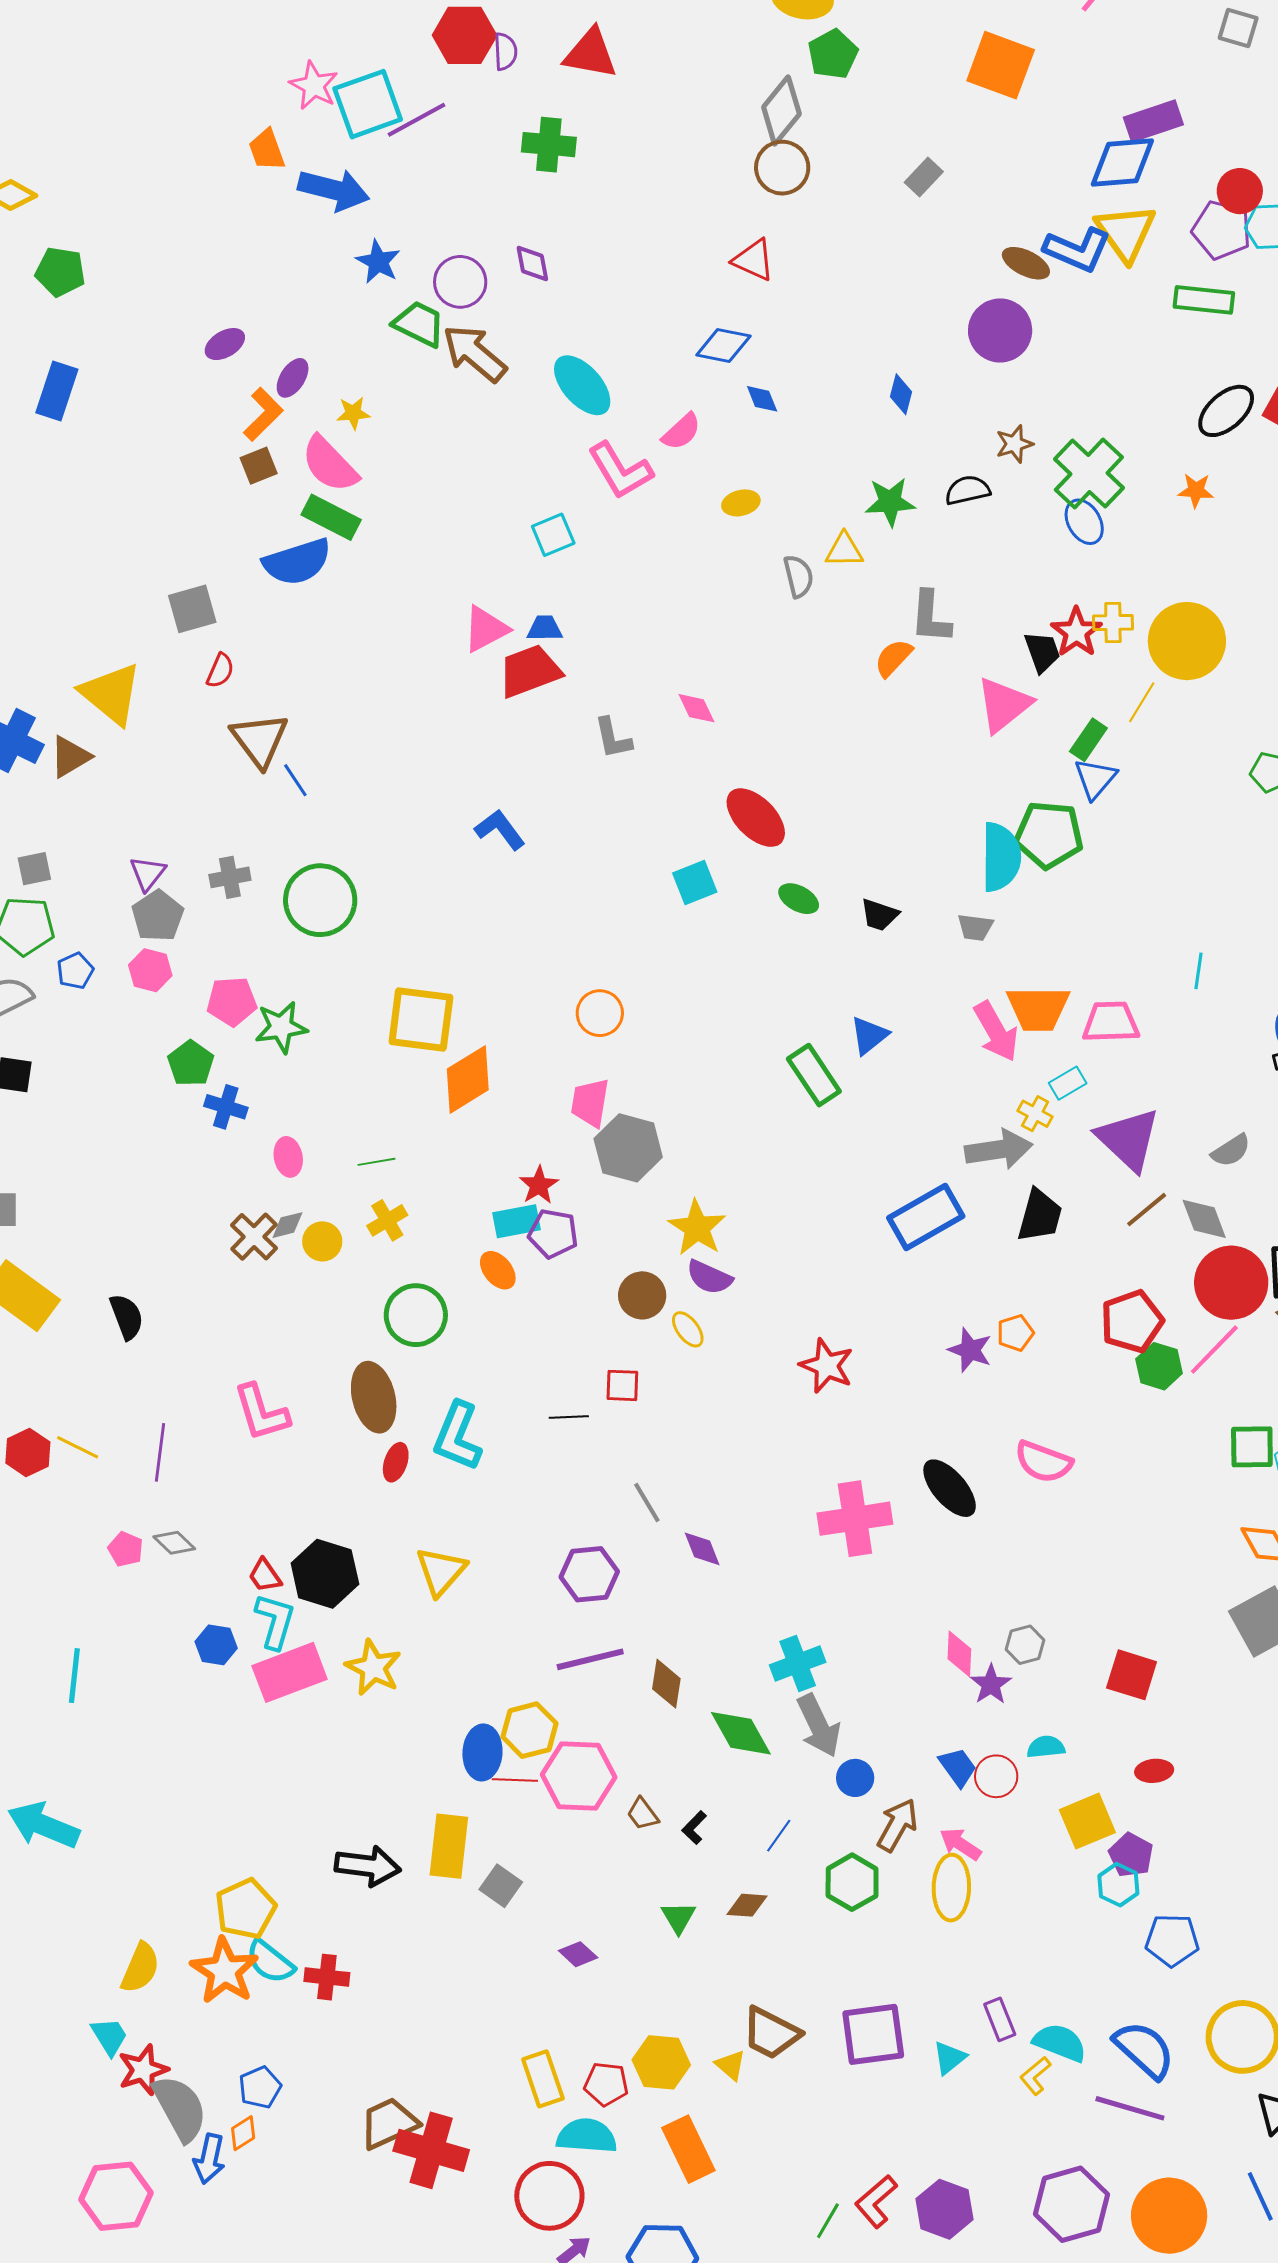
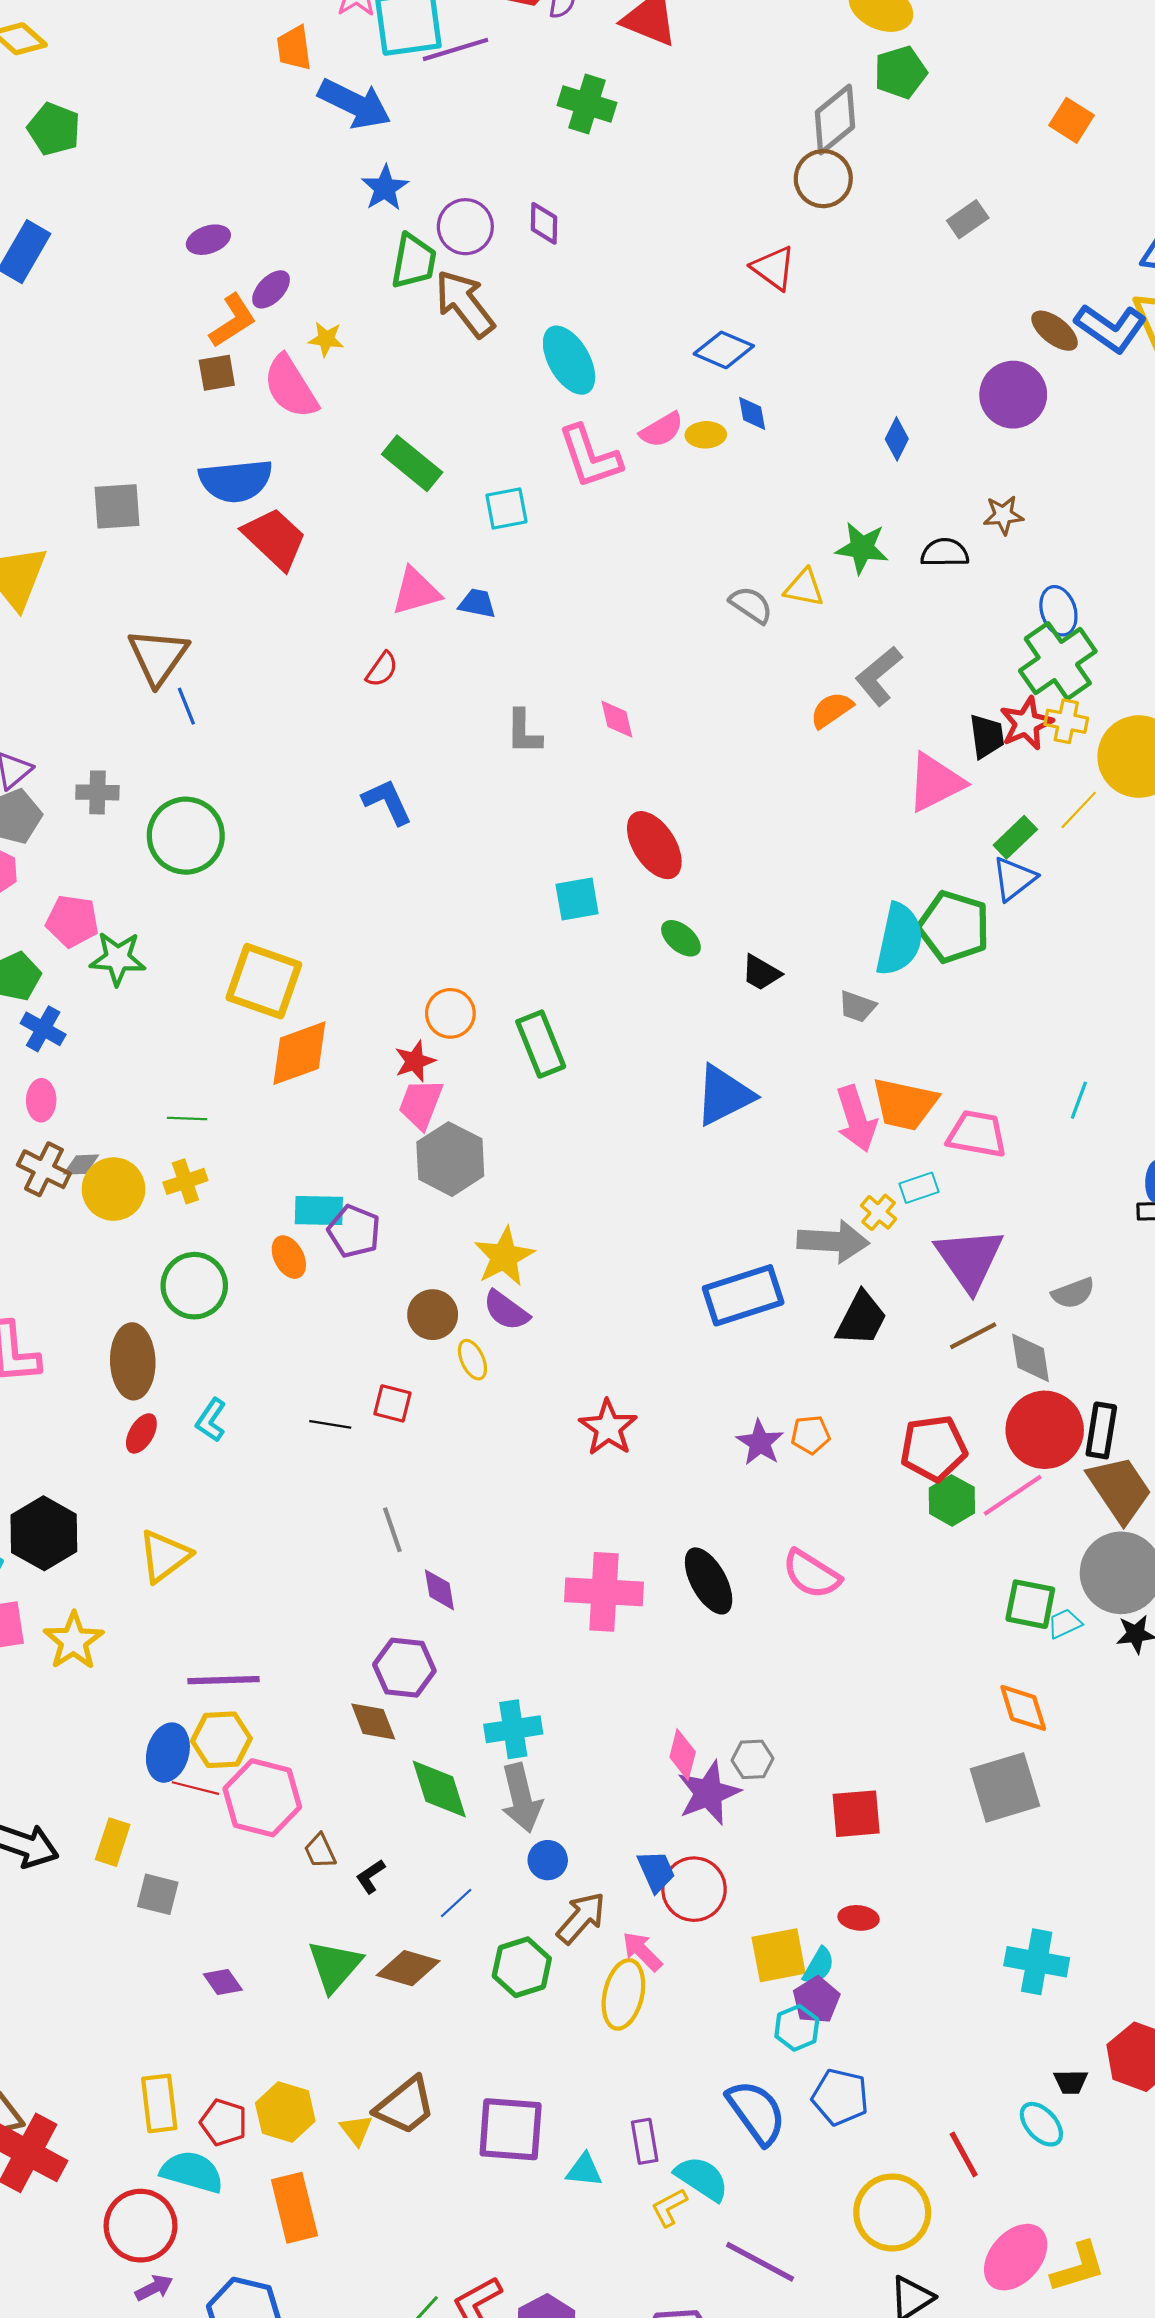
orange square: (1001, 65) -> (1072, 120), size x0.6
green trapezoid: (419, 324) -> (414, 261), turned 62
green cross: (1089, 473) -> (1058, 661), moved
yellow ellipse: (741, 503) -> (706, 435), moved
green rectangle: (331, 517) -> (412, 463), moved
gray semicircle: (798, 576) -> (751, 605), turned -54
gray L-shape: (931, 617) -> (879, 676), turned 34
red semicircle: (220, 671) -> (382, 669), moved
red trapezoid: (530, 671) -> (275, 538), moved, turned 52
blue triangle: (869, 1035) -> (724, 1095), size x1.5
green rectangle: (814, 1075) -> (541, 1044), moved
pink ellipse: (288, 1157) -> (41, 1100), moved
red star: (539, 1185) -> (415, 1061), moved
brown cross: (254, 1237) -> (44, 1169), turned -30
yellow circle: (322, 1241) -> (114, 1189), size x1.5
cyan L-shape: (458, 1436) -> (211, 1420), size x0.6
purple hexagon: (589, 1574) -> (404, 1668), moved
purple line: (590, 1659) -> (224, 1680), moved
red square: (1132, 1675) -> (856, 1814), turned -34
brown diamond: (666, 1684) -> (373, 1722), turned -42
purple star: (991, 1684) -> (709, 1793), size x1.5
cyan semicircle: (1046, 1747) -> (819, 1966), moved, turned 114
red circle: (996, 1776) -> (694, 1889), size x1.4
yellow rectangle: (449, 1846) -> (113, 1842), size x0.7
gray square: (501, 1886) -> (158, 1894), turned -33
brown diamond: (747, 1905) -> (408, 1968), size x1.4
green triangle: (678, 1917) -> (335, 1966), size x1.5
brown trapezoid: (771, 2033) -> (405, 2106), turned -78
blue semicircle: (1144, 2050) -> (756, 2112), moved
cyan triangle: (949, 2058) -> (584, 2170), turned 33

